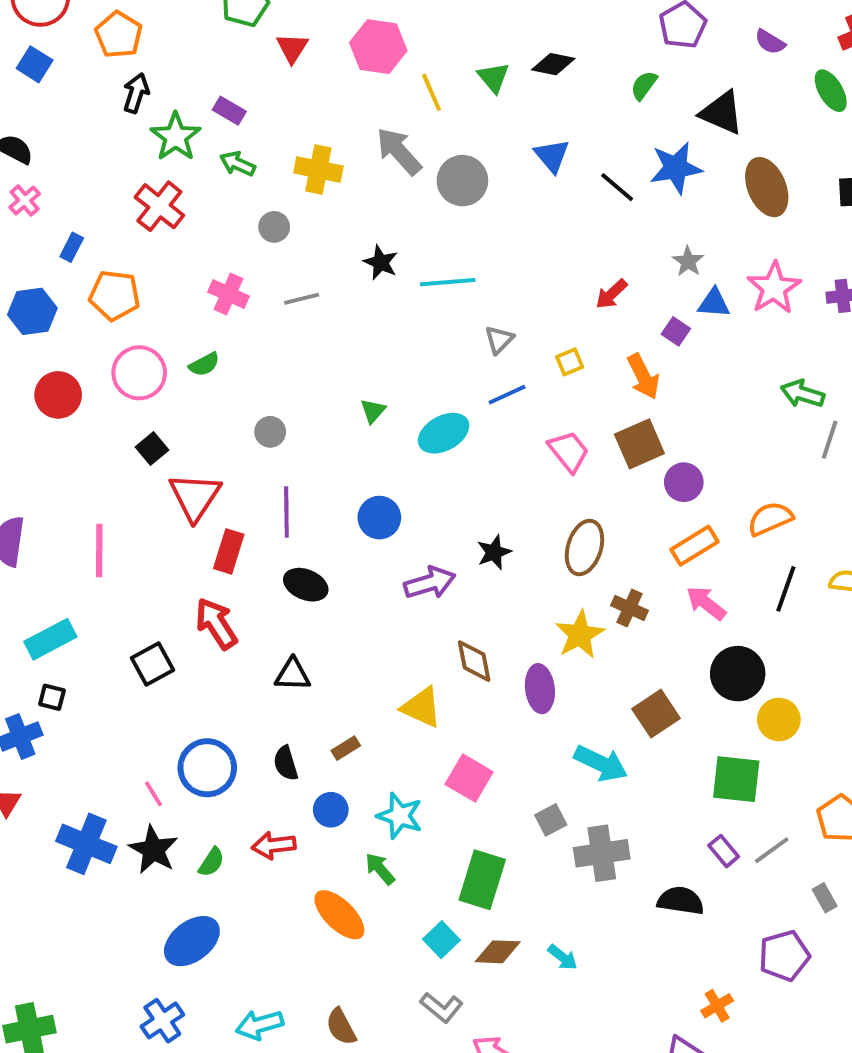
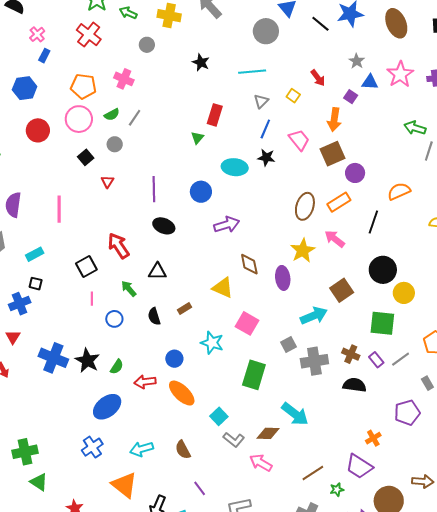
gray circle: (462, 181) -> (266, 31), moved
pink cross: (25, 200) -> (37, 34), moved
cyan line: (448, 282) -> (252, 72), moved
red arrow: (611, 294) -> (318, 78), turned -84
orange pentagon: (115, 295) -> (83, 86), moved
gray line: (302, 299) -> (135, 118), moved, turned -42
yellow square: (570, 362) -> (293, 96), moved, turned -32
orange arrow: (643, 377) -> (334, 120), turned 35
blue line: (507, 395) -> (265, 129), turned -42
gray circle: (270, 432) -> (115, 144), moved
cyan ellipse: (444, 433) -> (235, 167), moved, turned 35
pink trapezoid: (569, 451) -> (299, 140), moved
red triangle: (195, 497) -> (107, 182), size x0.5
orange rectangle: (694, 546) -> (339, 202), moved
red rectangle: (229, 551) -> (215, 115), moved
black star: (494, 552) -> (266, 157), moved, turned 30
black line: (786, 589) -> (373, 222), moved
pink arrow: (706, 603) -> (335, 239), moved
brown cross: (630, 608) -> (351, 354), moved
cyan rectangle: (50, 639) -> (35, 254), size x0.7
cyan arrow: (601, 763) -> (314, 316), turned -48
blue circle: (207, 768) -> (114, 319), size x0.6
pink line: (154, 794) -> (92, 299), moved, turned 32
blue circle: (331, 810) -> (174, 359), moved
red arrow: (274, 845) -> (145, 382), moved
green arrow: (380, 869) -> (129, 289), moved
cyan square: (441, 940) -> (219, 416), moved
brown diamond: (498, 952) -> (268, 433), moved
cyan arrow: (563, 957) -> (295, 414), size x1.8

